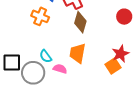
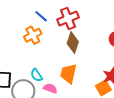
orange cross: (40, 16) -> (33, 35), turned 36

